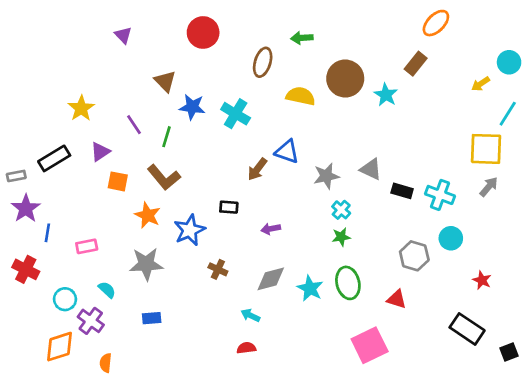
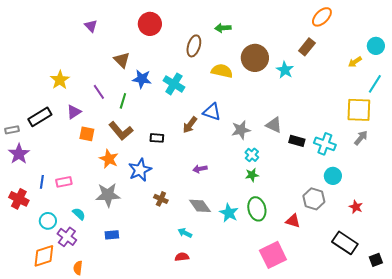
black rectangle: (229, 207) -> (157, 138), moved
blue line: (47, 233) -> (42, 182), moved
gray hexagon: (414, 256) -> (314, 199), moved
gray diamond: (271, 279) -> (200, 206), turned 70

